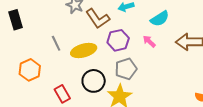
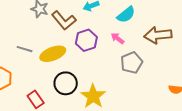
gray line: (56, 43) -> (25, 49), turned -42
gray pentagon: (126, 69) -> (132, 63), moved

